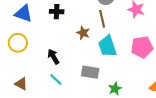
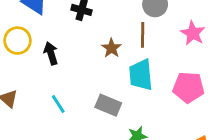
black arrow: (53, 57) -> (51, 53), moved

